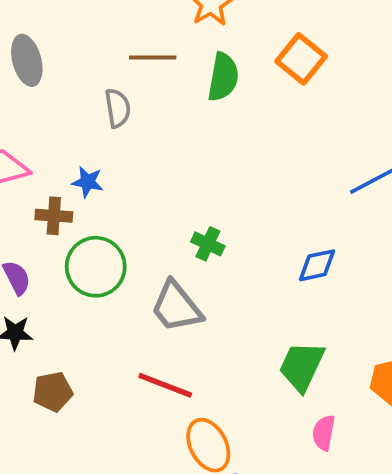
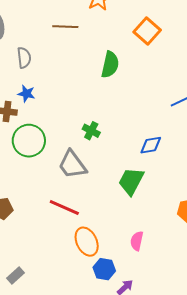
green semicircle: (223, 77) -> (110, 65), moved
gray semicircle: (118, 108) -> (24, 58), moved
green trapezoid: (302, 366) -> (131, 181), moved
pink semicircle: (324, 433) -> (137, 241), moved

